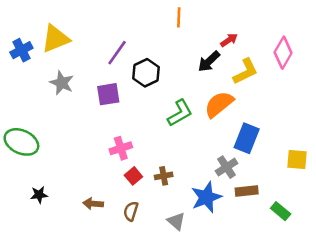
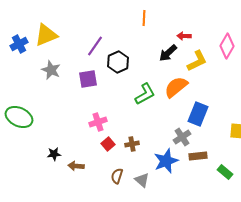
red arrow: (229, 40) -> (184, 36), turned -144
black star: (39, 195) -> (54, 154), moved
brown semicircle: (131, 211) -> (117, 176), moved

